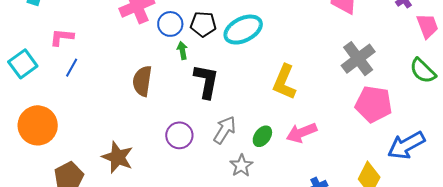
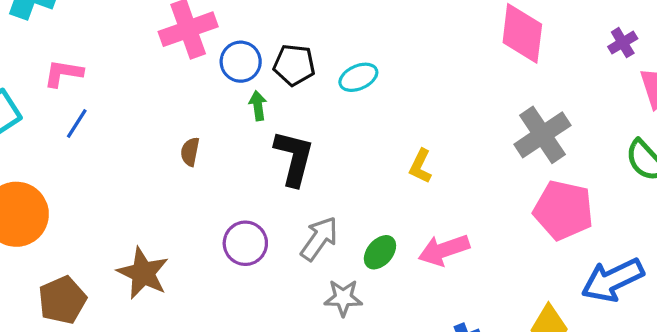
cyan ellipse: (243, 30) -> (358, 77), size x0.6
brown semicircle: (142, 81) -> (190, 152), size x0.6
yellow L-shape: (284, 82) -> (420, 166), size x0.6
gray star: (241, 166) -> (343, 298), turned 30

